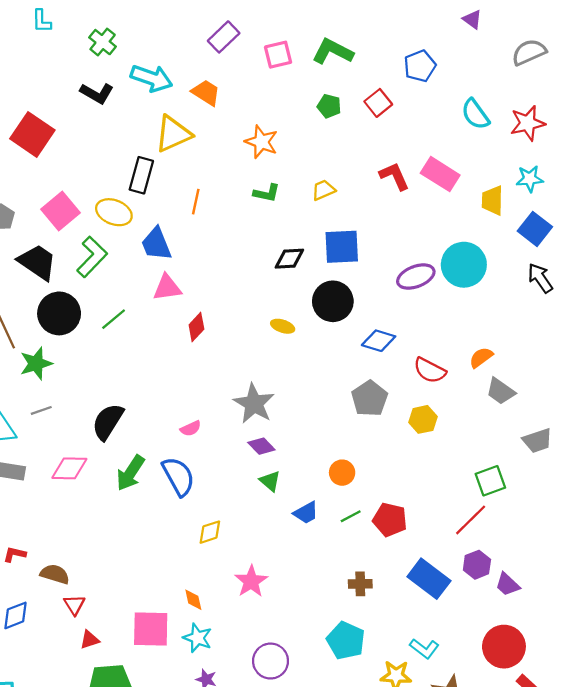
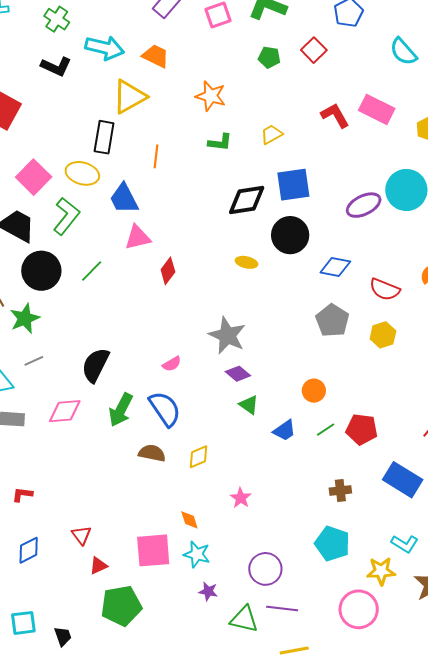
black diamond: (289, 259) -> (247, 200), size x1.4
brown semicircle: (55, 574) -> (152, 453), moved
pink star: (251, 581) -> (241, 498), size x0.7

